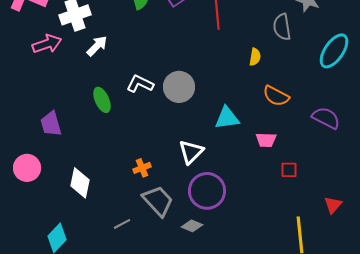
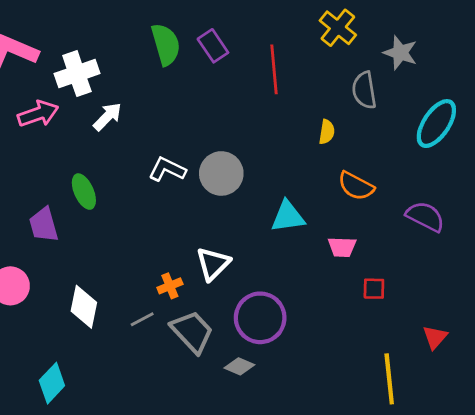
green ellipse: (102, 100) -> (84, 192), moved
white triangle: (191, 152) -> (213, 264), moved
gray line: (122, 224) -> (142, 319), moved

